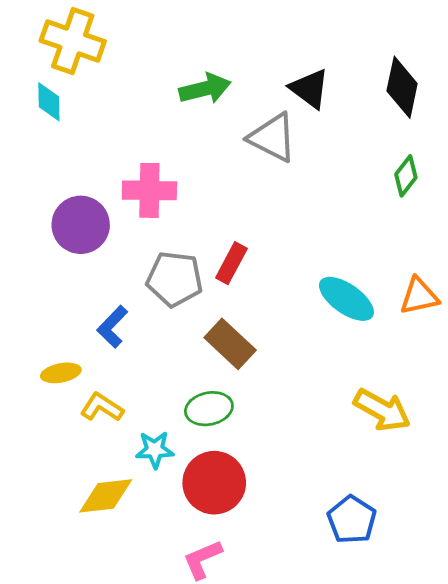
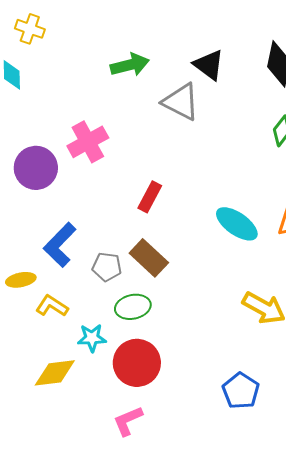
yellow cross: (73, 41) -> (30, 29), size x0.6
pink cross: (149, 190) -> (88, 142), turned -30
gray pentagon: (175, 279) -> (107, 267), moved, size x0.7
blue L-shape: (112, 327) -> (60, 245), size x1.4

